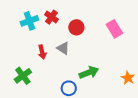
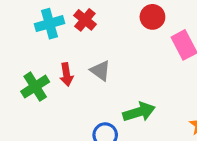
red circle: (76, 27) -> (152, 17), moved
green cross: (23, 76) -> (35, 87), moved

